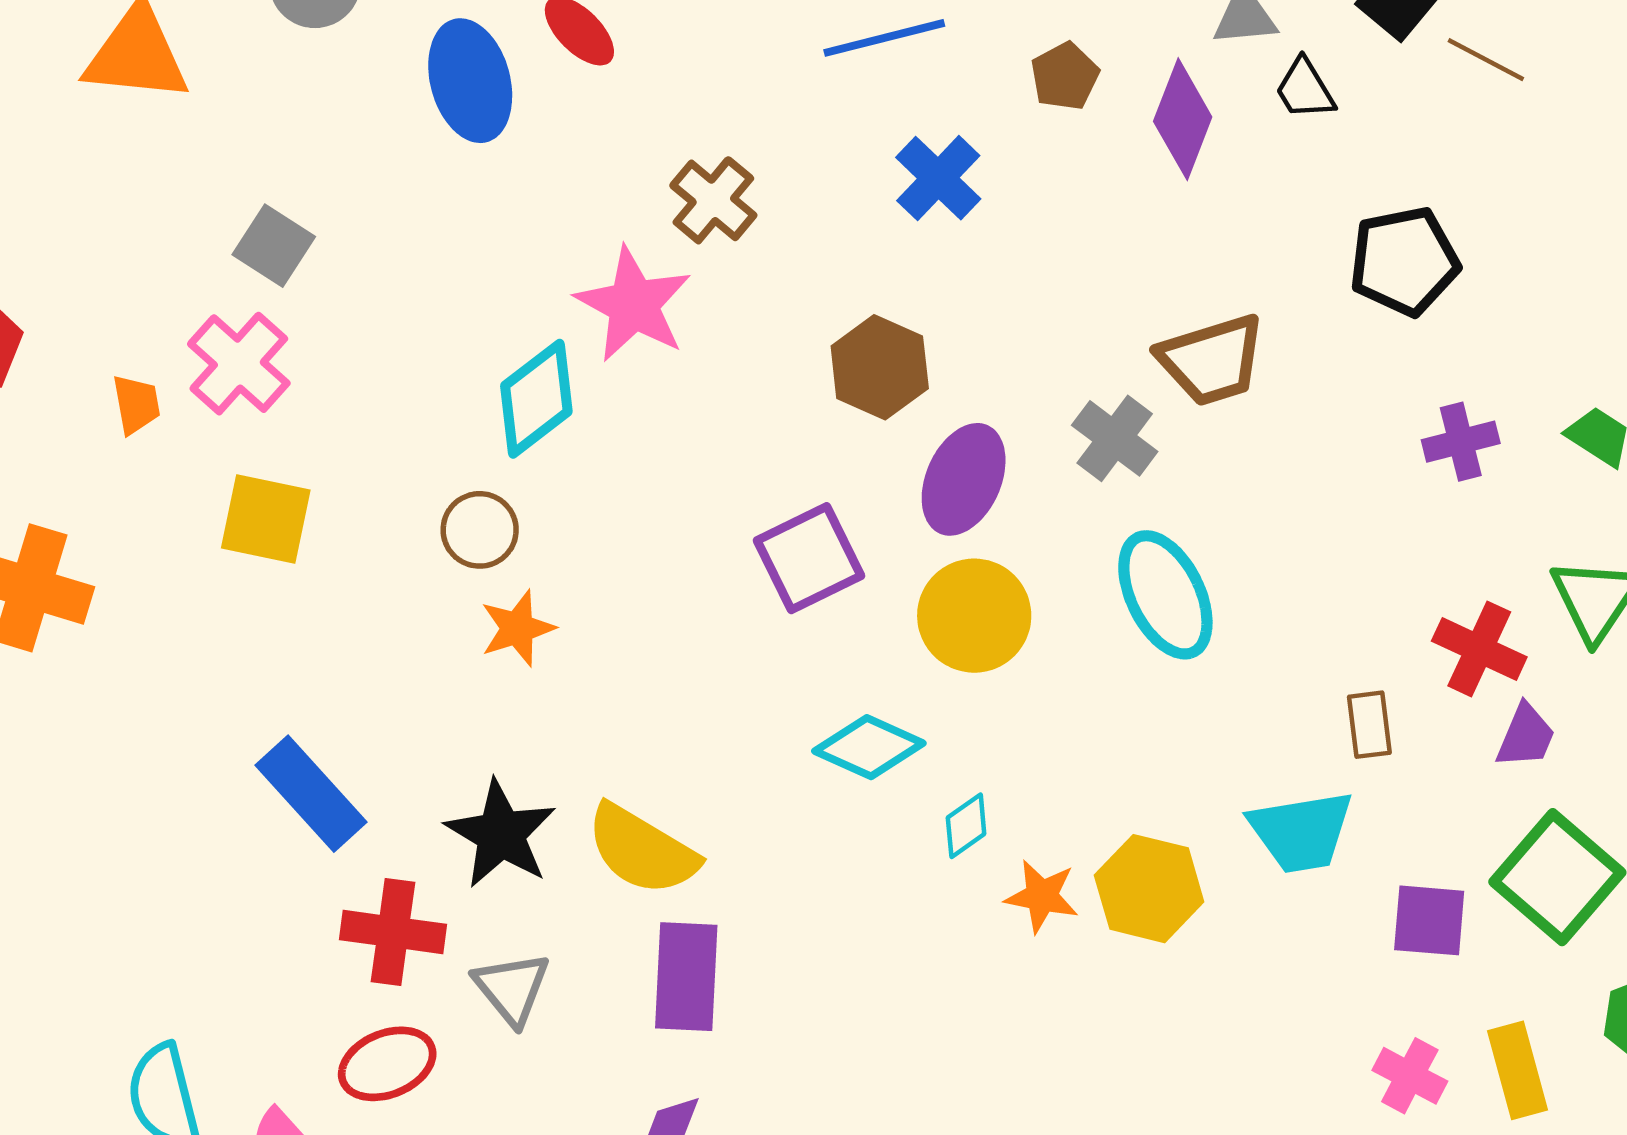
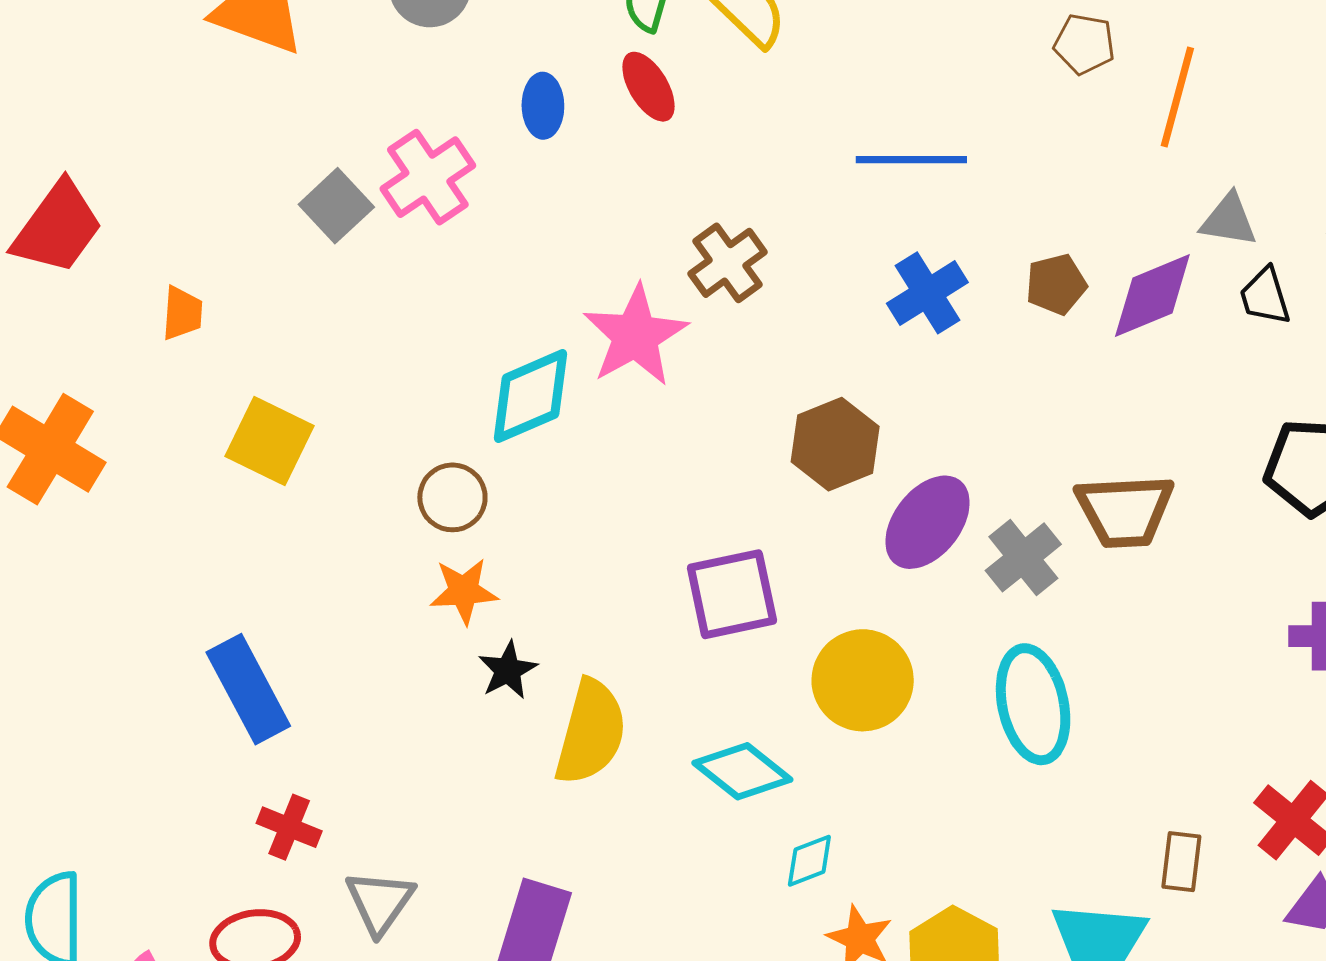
brown pentagon: (1065, 76) -> (1056, 284), moved
blue ellipse: (470, 81) -> (543, 106), size x0.6
purple diamond: (1183, 119) -> (1152, 295), turned 32
pink cross: (239, 364) -> (428, 177), moved
purple ellipse: (964, 479) -> (927, 522), moved
black star: (501, 834) -> (508, 670), moved, size x0.6
yellow semicircle: (642, 850) -> (591, 732), moved, turned -120
red cross: (393, 932) -> (289, 827), size x0.7

